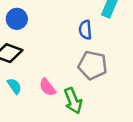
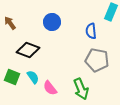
blue circle: (17, 19) -> (52, 22), moved
pink semicircle: (47, 87) -> (50, 88), moved

